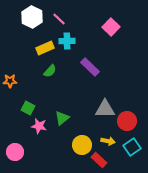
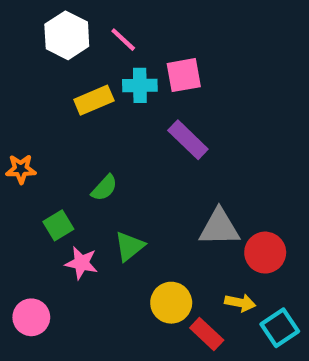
pink square: (111, 27) -> (184, 75), moved, turned 36
green semicircle: (50, 71) -> (104, 188), moved
green square: (28, 108) -> (58, 225), turned 32
yellow arrow: (108, 141) -> (240, 303), moved
cyan square: (132, 147) -> (280, 328), moved

